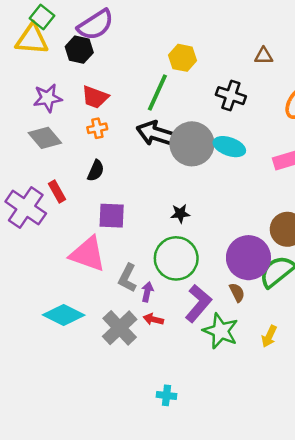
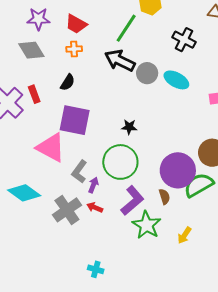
gray circle: (192, 144) -> (147, 73), size x0.6
purple square: (112, 216) -> (75, 120), size x1.4

